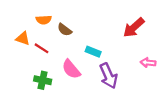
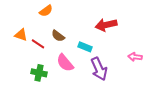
orange semicircle: (44, 20) -> (46, 11), moved, turned -32
red arrow: (134, 27) -> (106, 25), moved, turned 30
brown semicircle: (65, 30) -> (58, 36), moved

